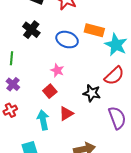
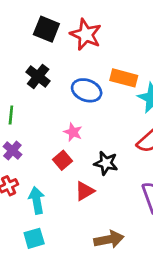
black star: (92, 93) -> (106, 163), moved
cyan arrow: (43, 120) -> (37, 200), moved

